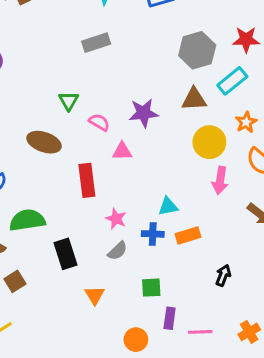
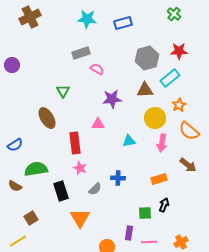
pink semicircle: (99, 122) -> (97, 69), moved
brown ellipse: (44, 142) -> (47, 118), turned 40
cyan triangle: (168, 206) -> (129, 141), moved
pink star: (116, 219) -> (80, 168), moved
orange rectangle: (188, 236) -> (159, 179), moved
brown square: (15, 281) -> (31, 218), moved
green square: (151, 288) -> (145, 213), moved
orange triangle: (95, 295) -> (80, 218), size x1.5

